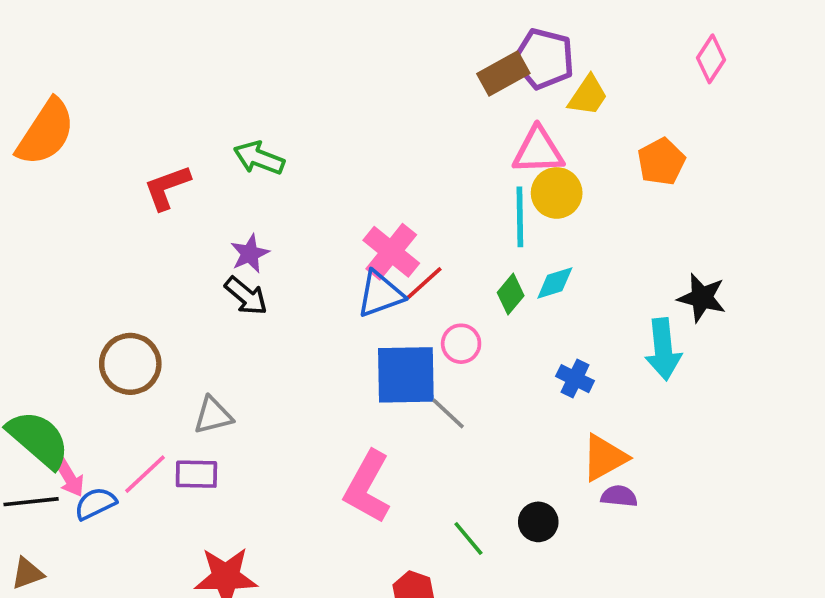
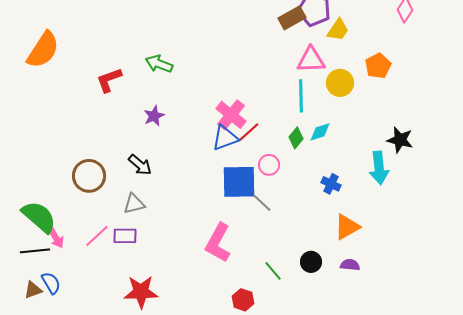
yellow circle: (557, 193) -> (340, 83), moved
black arrow: (246, 296) -> (140, 165), moved
purple semicircle: (619, 496) -> (350, 265), moved
blue semicircle: (95, 504) -> (51, 283), moved, turned 85

